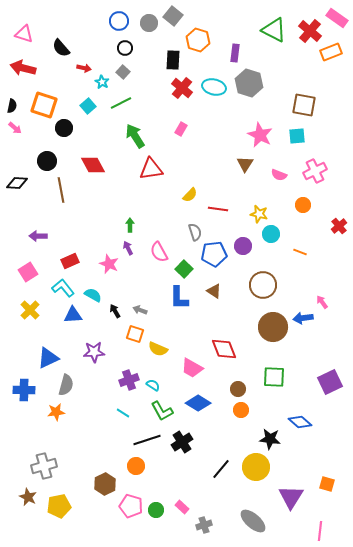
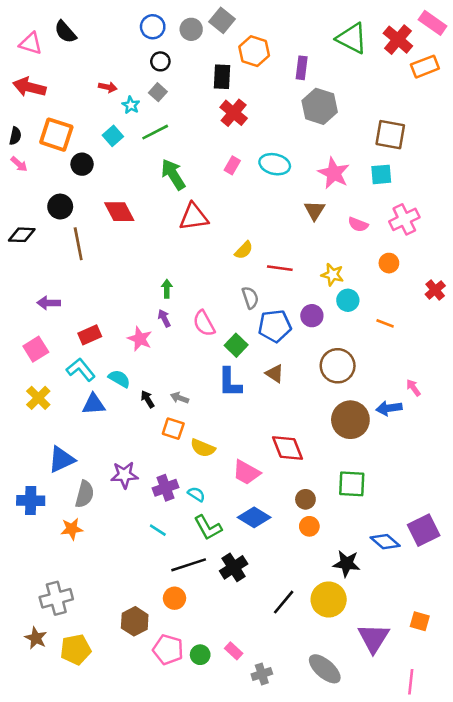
black semicircle: (61, 48) -> (65, 32), moved
cyan ellipse: (214, 87) -> (275, 164), moved
purple star: (94, 352) -> (124, 475), moved
purple square: (330, 382) -> (424, 530), moved

